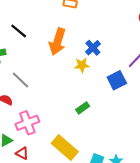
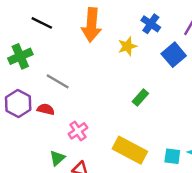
blue cross: (93, 48) -> (151, 24), moved
pink cross: (27, 123) -> (78, 131), size x0.7

